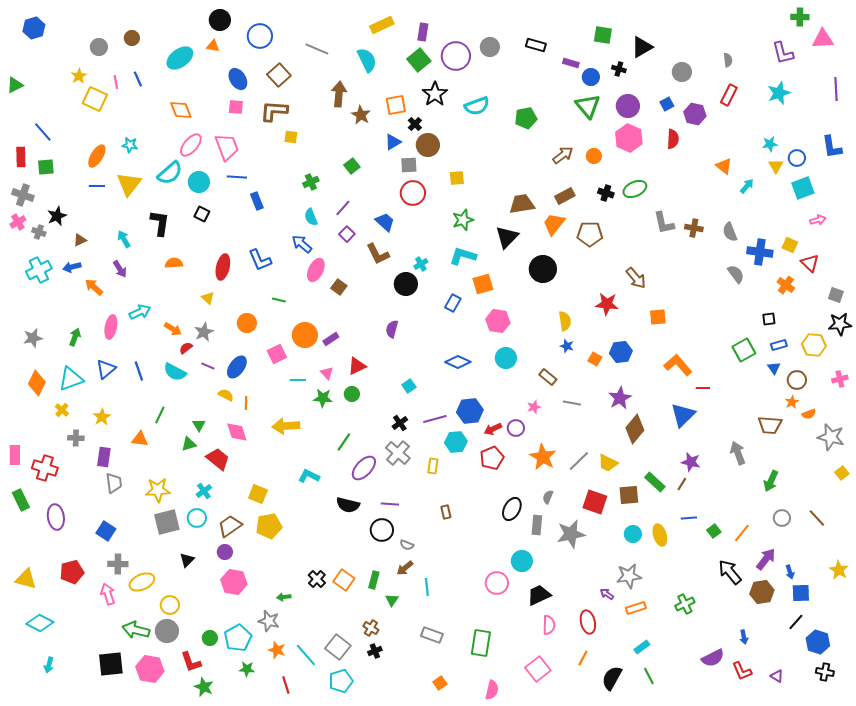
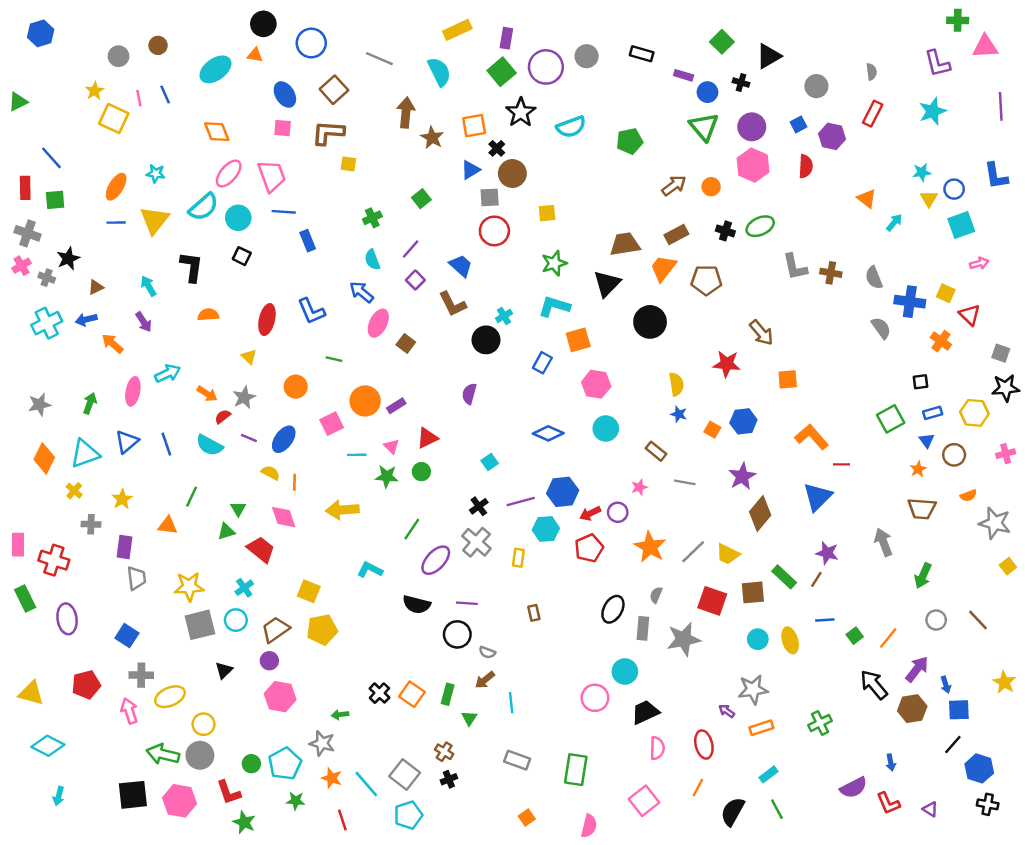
green square: (603, 35) -> (722, 42), turned 36
orange star: (792, 402) -> (918, 469), moved

